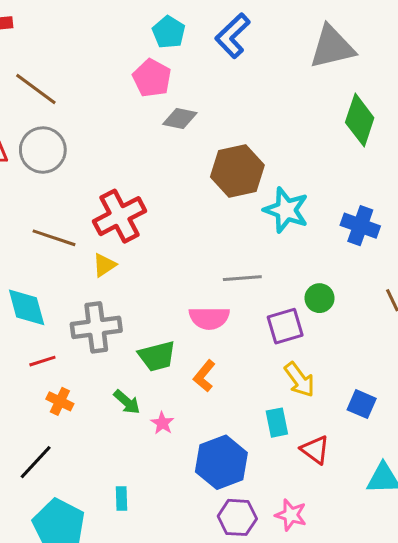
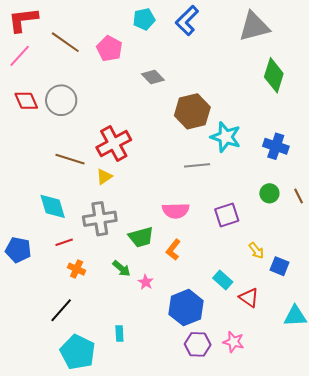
cyan pentagon: (169, 32) -> (144, 19), turned 30
pink pentagon: (152, 78) -> (109, 49), moved
brown line: (36, 89) -> (65, 42), moved
gray diamond: (180, 118) -> (153, 77), turned 35
gray line: (242, 278) -> (197, 165), moved
green circle: (319, 298) -> (269, 193), moved
yellow arrow: (299, 380) -> (256, 251), moved, size x0.7
cyan rectangle: (277, 423) -> (223, 280), turned -36

